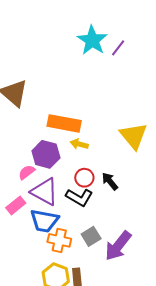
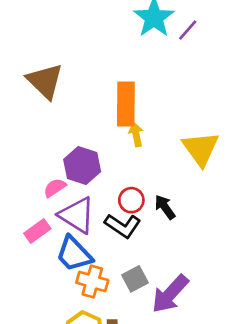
orange rectangle: (64, 123) -> (126, 104), moved, turned 76
yellow arrow: (79, 144) -> (136, 135), moved, turned 60
blue trapezoid: (44, 221) -> (74, 254), turned 32

